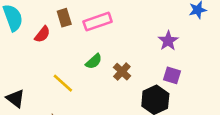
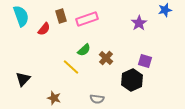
purple star: (168, 41) -> (139, 23), moved
yellow line: (63, 83) -> (71, 67), moved
black triangle: (15, 99) -> (23, 79), turned 35

